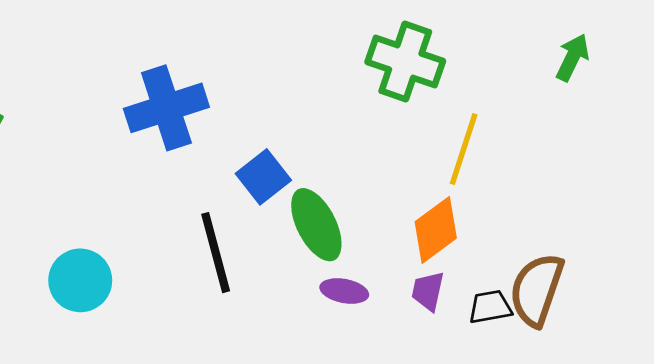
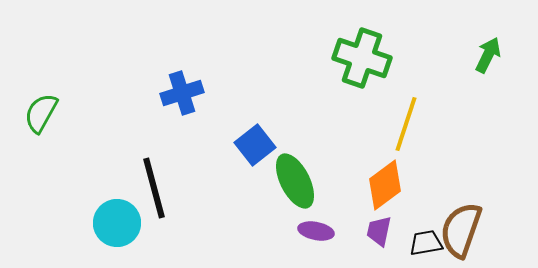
blue cross: (166, 108) -> (182, 93), size x0.7
black line: (216, 253) -> (154, 188), moved

